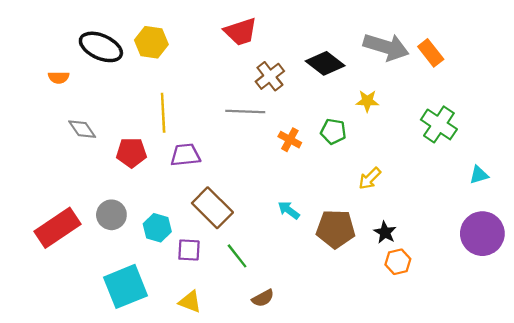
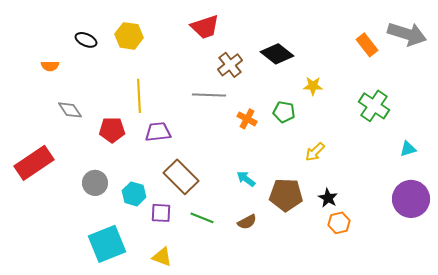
black ellipse: (101, 47) -> (86, 40), size x0.6
gray arrow: (386, 47) -> (407, 34), moved
red rectangle: (57, 228) -> (34, 163), moved
green line: (237, 256) -> (202, 218), turned -30
brown semicircle: (263, 298) -> (247, 222), moved

